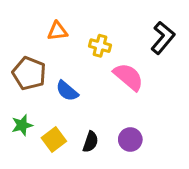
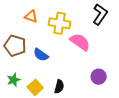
orange triangle: (57, 31) -> (31, 16), turned 32
yellow cross: (100, 46) -> (60, 23), size x1.5
purple circle: (130, 139) -> (99, 77), moved

